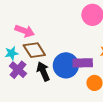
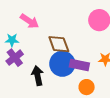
brown diamond: (34, 50) -> (59, 44), moved
black arrow: (43, 71) -> (38, 76), moved

